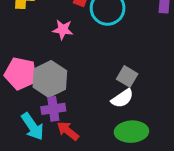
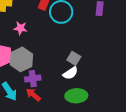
pink star: (63, 30) -> (20, 28), moved
purple cross: (53, 109) -> (33, 79), moved

